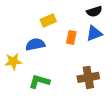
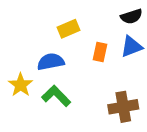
yellow star: (13, 61) -> (21, 85), turned -30
green L-shape: (39, 81) -> (56, 96), moved, turned 30

